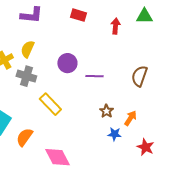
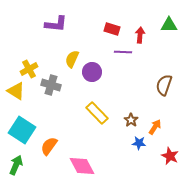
red rectangle: (78, 15) -> (112, 29), moved
yellow semicircle: (27, 49) -> (72, 59), moved
purple line: (94, 76) -> (123, 52), moved
yellow rectangle: (50, 104) -> (97, 113), moved

